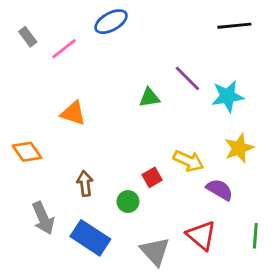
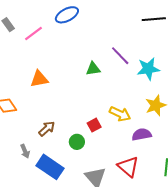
orange triangle: (73, 113) -> (39, 79), turned -30
brown arrow: (85, 184) -> (47, 129), turned 54
purple semicircle: (220, 190) -> (142, 134), turned -42
gray arrow: (43, 218) -> (25, 151), moved, size x0.6

